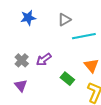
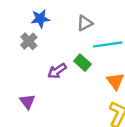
gray cross: (22, 60) -> (29, 41), moved
green rectangle: (67, 79) -> (83, 63), moved

